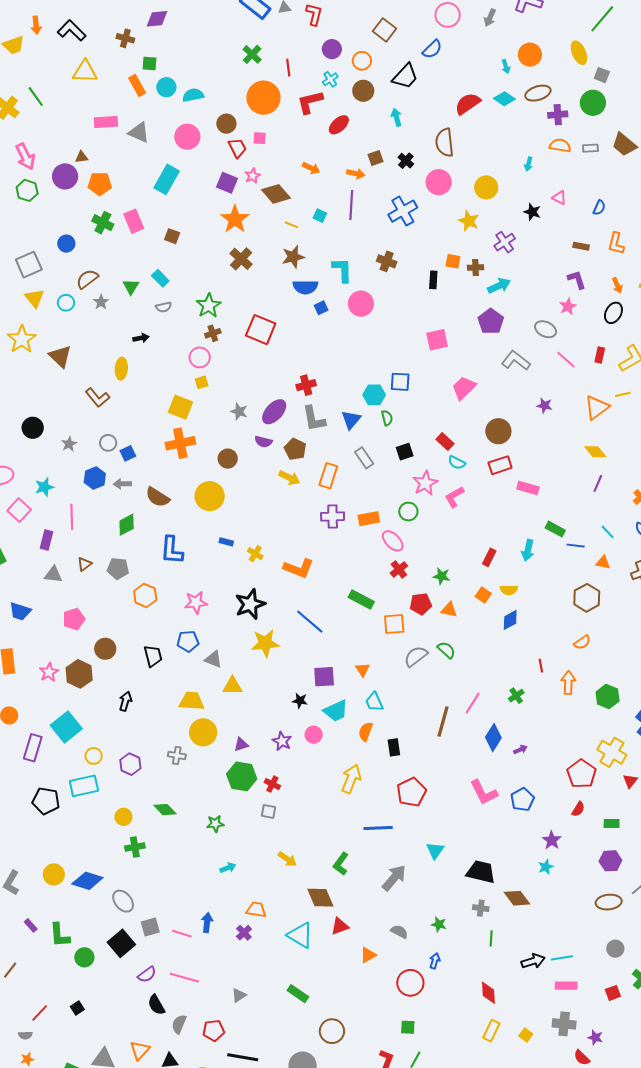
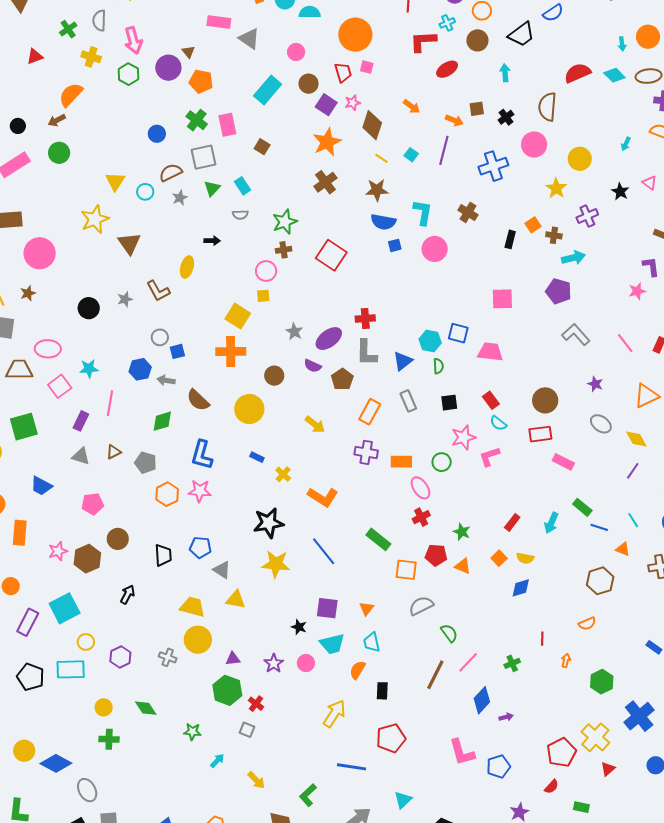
orange circle: (263, 98) -> (355, 35), moved
brown circle: (226, 124) -> (309, 84), moved
pink circle: (187, 137) -> (296, 52), size x0.7
brown triangle: (82, 157) -> (188, 52), turned 48
brown diamond: (276, 194) -> (372, 125), turned 48
orange square: (453, 261) -> (533, 225), turned 35
gray square: (29, 265) -> (204, 157), moved
purple pentagon: (491, 321) -> (559, 291), turned -30
gray ellipse: (546, 329) -> (601, 424), moved
pink trapezoid: (464, 388) -> (490, 352), moved, turned 40
gray star: (69, 444) -> (125, 299), moved
yellow arrow: (289, 478) -> (315, 425), moved
pink star: (196, 602) -> (200, 491), moved
green semicircle: (446, 650) -> (449, 633), moved
orange arrow: (568, 683) -> (566, 660), size x0.6
cyan arrow: (228, 868) -> (217, 761), moved, turned -35

